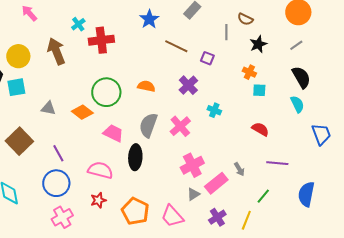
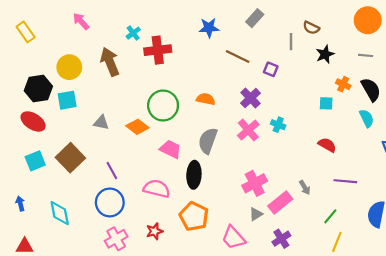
blue star: (149, 19) -> (209, 28), turned 30
gray line: (296, 45) -> (366, 55), turned 40
orange cross: (249, 72) -> (343, 84), moved
pink cross: (180, 126) -> (248, 130), moved
red star: (98, 200) -> (155, 231), moved
orange pentagon: (135, 211) -> (194, 216), moved
yellow line: (246, 220) -> (337, 242), moved

